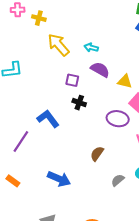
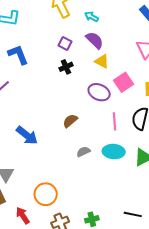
yellow triangle: (125, 81) -> (102, 61), moved
black cross: (79, 103) -> (66, 67), turned 32
blue L-shape: (48, 119) -> (18, 55), moved

